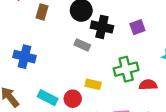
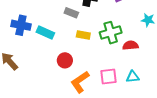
yellow rectangle: (93, 84) -> (83, 35), moved
cyan rectangle: (48, 98) -> (45, 32), moved

